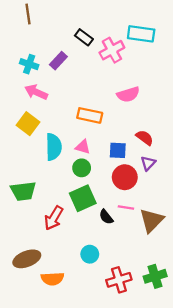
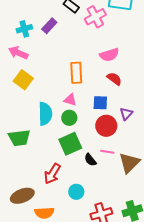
cyan cross: (29, 64) -> (24, 29), turned -35
pink arrow: (36, 92) -> (18, 53), moved
orange rectangle: (90, 115) -> (76, 73), turned 75
red semicircle: (145, 138) -> (114, 79), moved
cyan semicircle: (54, 147) -> (45, 114), moved
red arrow: (54, 218) -> (52, 174), moved

